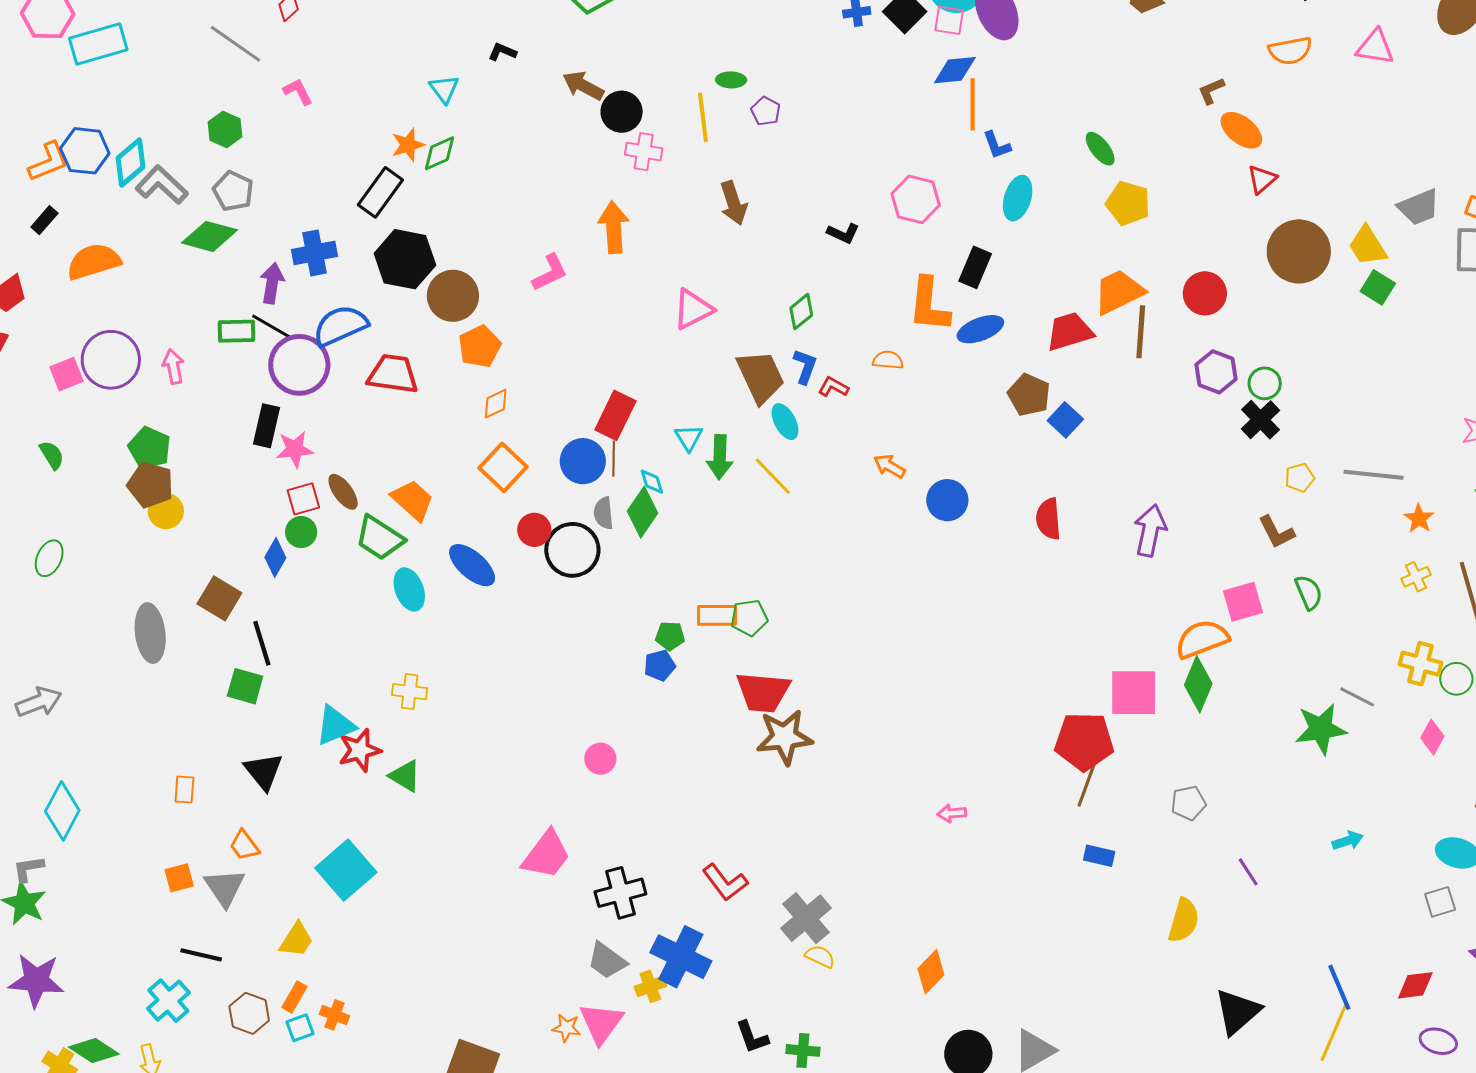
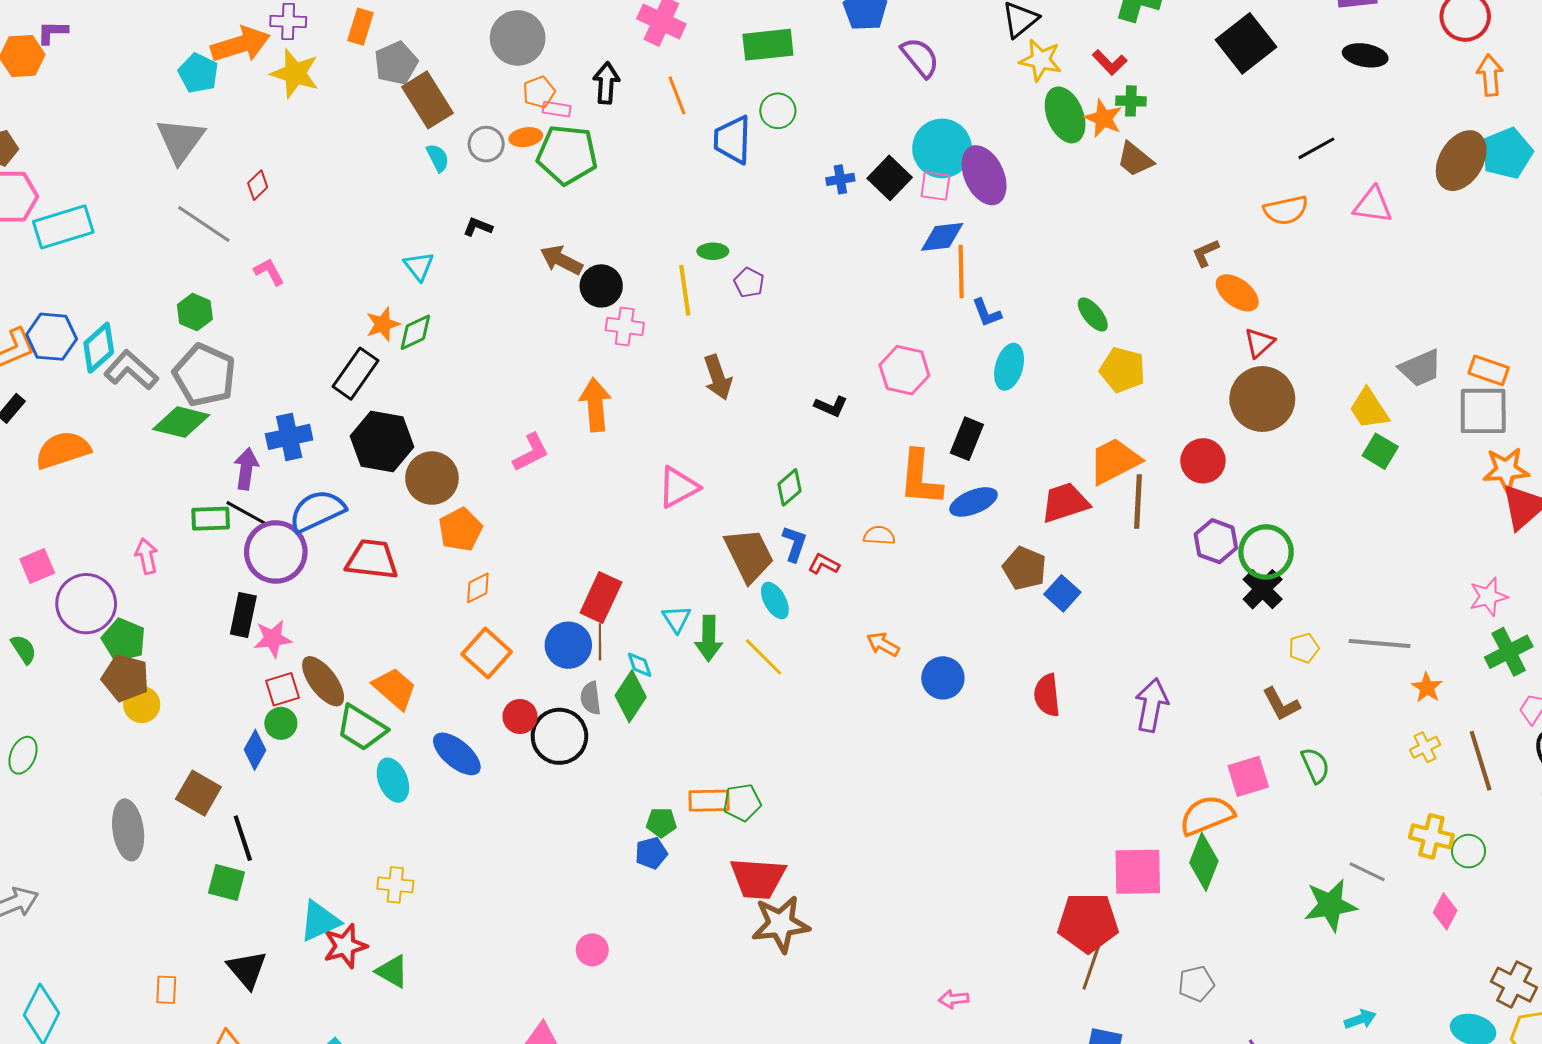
gray pentagon: (233, 191) -> (204, 375), size x1.5
brown circle: (1299, 251) -> (1262, 399), moved
purple circle: (111, 360) -> (86, 604), moved
green circle: (1265, 383) -> (1266, 552), size x1.6
brown ellipse: (343, 492) -> (323, 681), size x1.4

